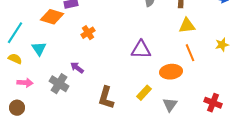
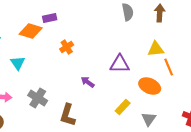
yellow triangle: (187, 26) -> (156, 49), moved
purple arrow: (77, 68) -> (88, 82), moved
orange ellipse: (171, 72) -> (150, 86), turned 30
brown L-shape: (106, 98) -> (68, 115), moved

